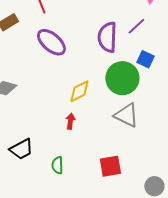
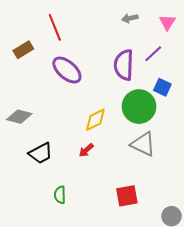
red arrow: (70, 121) -> (86, 150), turned -140
black trapezoid: (21, 149) -> (41, 153), moved
green semicircle: (57, 165) -> (60, 195), moved

